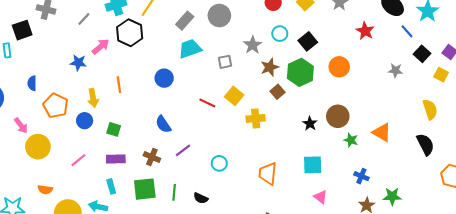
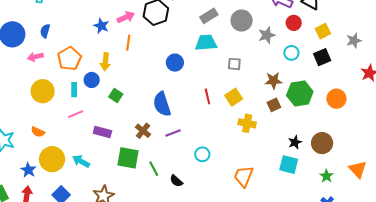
black square: (308, 41) -> (322, 57), moved
gray star: (253, 45) -> (267, 35), moved
blue semicircle: (32, 83) -> (45, 31), moved
orange line: (119, 85) -> (128, 43), moved
red line: (207, 103) -> (207, 96), turned 35
blue semicircle: (163, 124) -> (162, 104), size x1.4
pink arrow: (21, 126) -> (35, 57), moved, turned 98
green star: (351, 140) -> (326, 176), moved
purple rectangle: (116, 159) -> (102, 132), moved
cyan square: (313, 165) -> (289, 165), moved
cyan rectangle: (111, 186) -> (74, 90), moved
green line: (174, 192) -> (154, 169), turned -49

